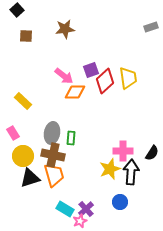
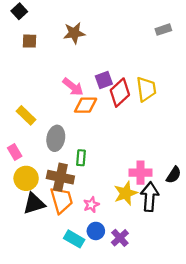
gray rectangle: (151, 27) -> (163, 30), moved
gray ellipse: (52, 133) -> (56, 138), moved
blue circle: (120, 202) -> (96, 231), moved
purple cross: (86, 209) -> (120, 238), moved
pink star: (80, 221) -> (91, 205), moved

